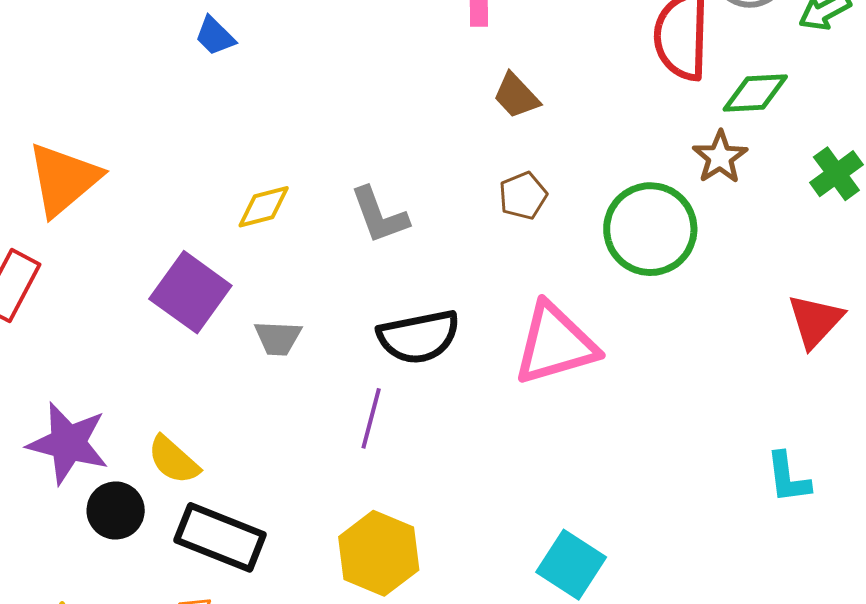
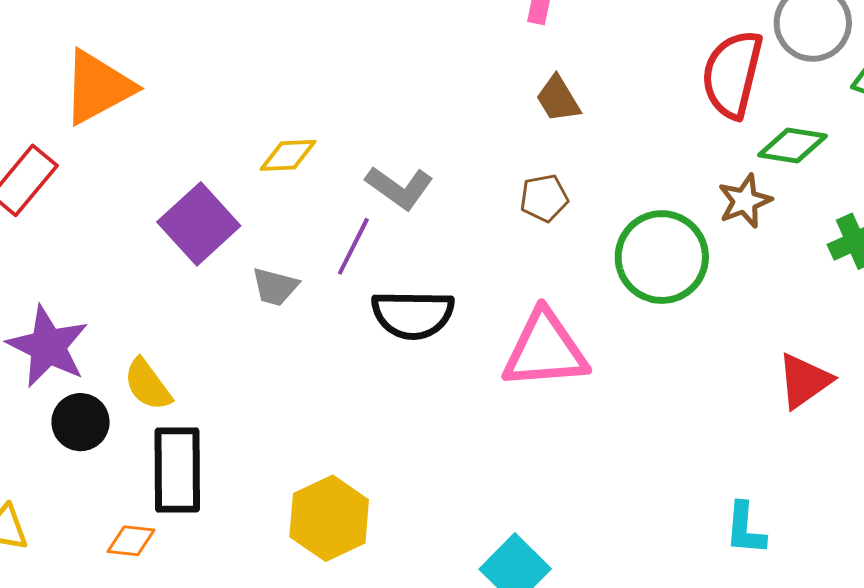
gray L-shape: (379, 215) -> (399, 188), turned -46
purple line: (371, 418) -> (353, 246), moved
black rectangle: (220, 537) -> (177, 470), turned 56

